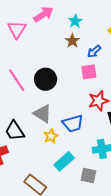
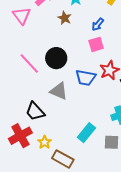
brown star: (72, 41) -> (65, 18), moved
blue trapezoid: (73, 123) -> (86, 78), moved, turned 35
yellow star: (51, 136) -> (45, 142), moved

